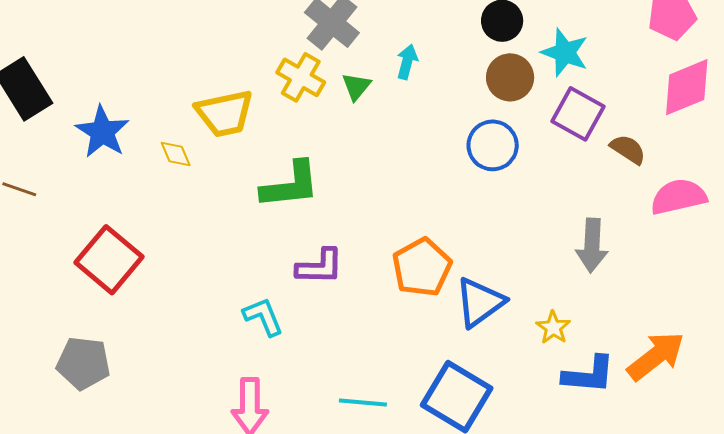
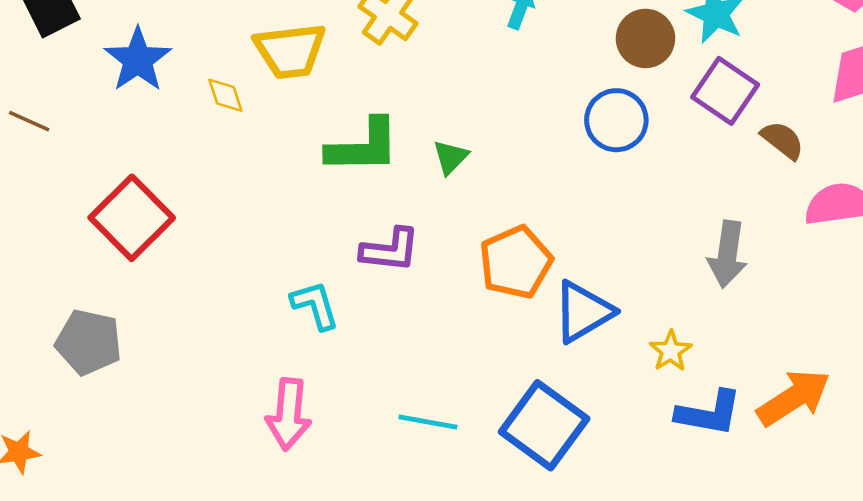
green triangle: (356, 86) -> (451, 157), moved

